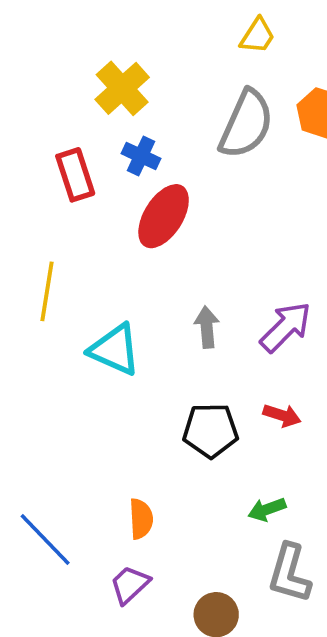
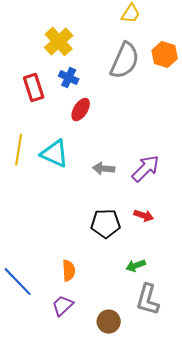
red ellipse: (164, 216) -> (81, 110), size x0.7
gray arrow: (207, 327) -> (104, 169), turned -80
cyan triangle: (115, 350) -> (55, 154), moved

